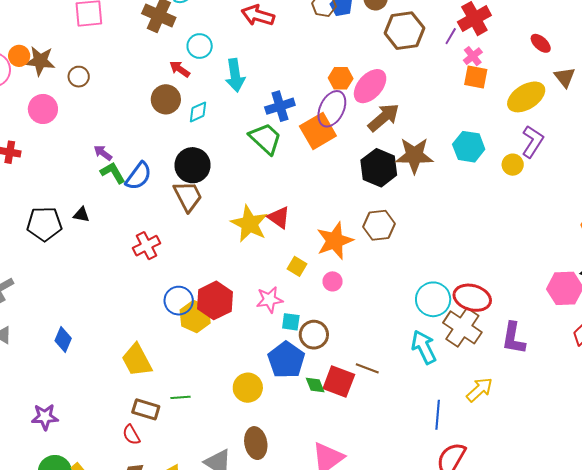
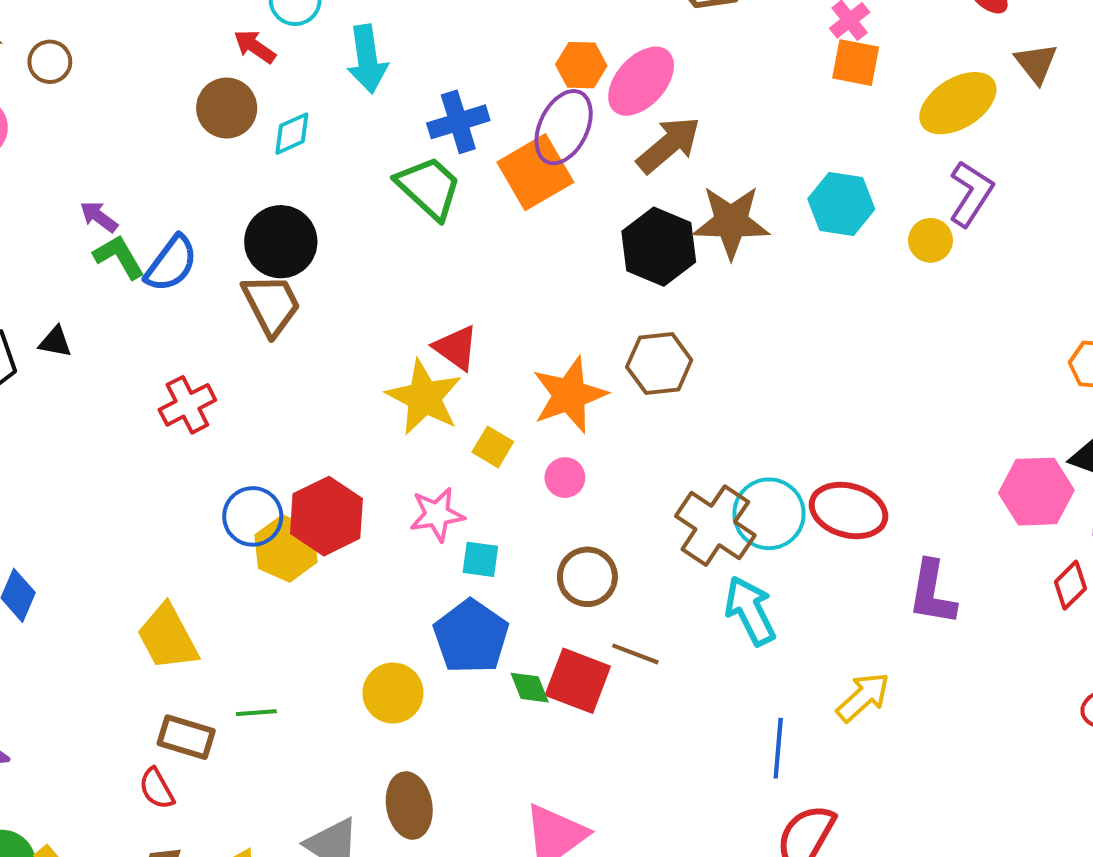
yellow star: (249, 224) -> (424, 397), moved
brown cross: (462, 327) -> (715, 526), moved
brown circle: (314, 335) -> (587, 577), moved

